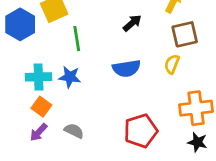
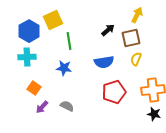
brown square: (185, 34) -> (131, 38), moved
cyan cross: (39, 77) -> (27, 57), moved
orange square: (41, 107) -> (34, 88), moved
red pentagon: (141, 131) -> (114, 92), moved

